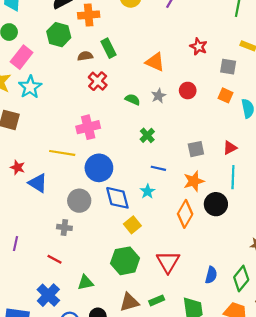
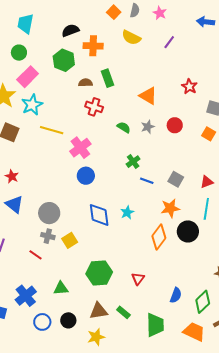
red cross: (98, 81) -> (94, 107), turned -30
pink cross: (88, 127) -> (80, 148), turned -30
gray square: (196, 149) -> (176, 179), turned 35
yellow line: (62, 153) -> (52, 130), moved
blue circle: (99, 168) -> (86, 176), moved, size x0.7
blue line: (158, 168) -> (147, 181), moved
blue triangle: (38, 183) -> (14, 204), moved
gray circle: (79, 201) -> (49, 213), moved
yellow square: (132, 225) -> (70, 240), moved
red line: (55, 259) -> (35, 255), moved
red triangle: (168, 262) -> (138, 279), size x0.6
green rectangle: (157, 300) -> (123, 312), turned 56

